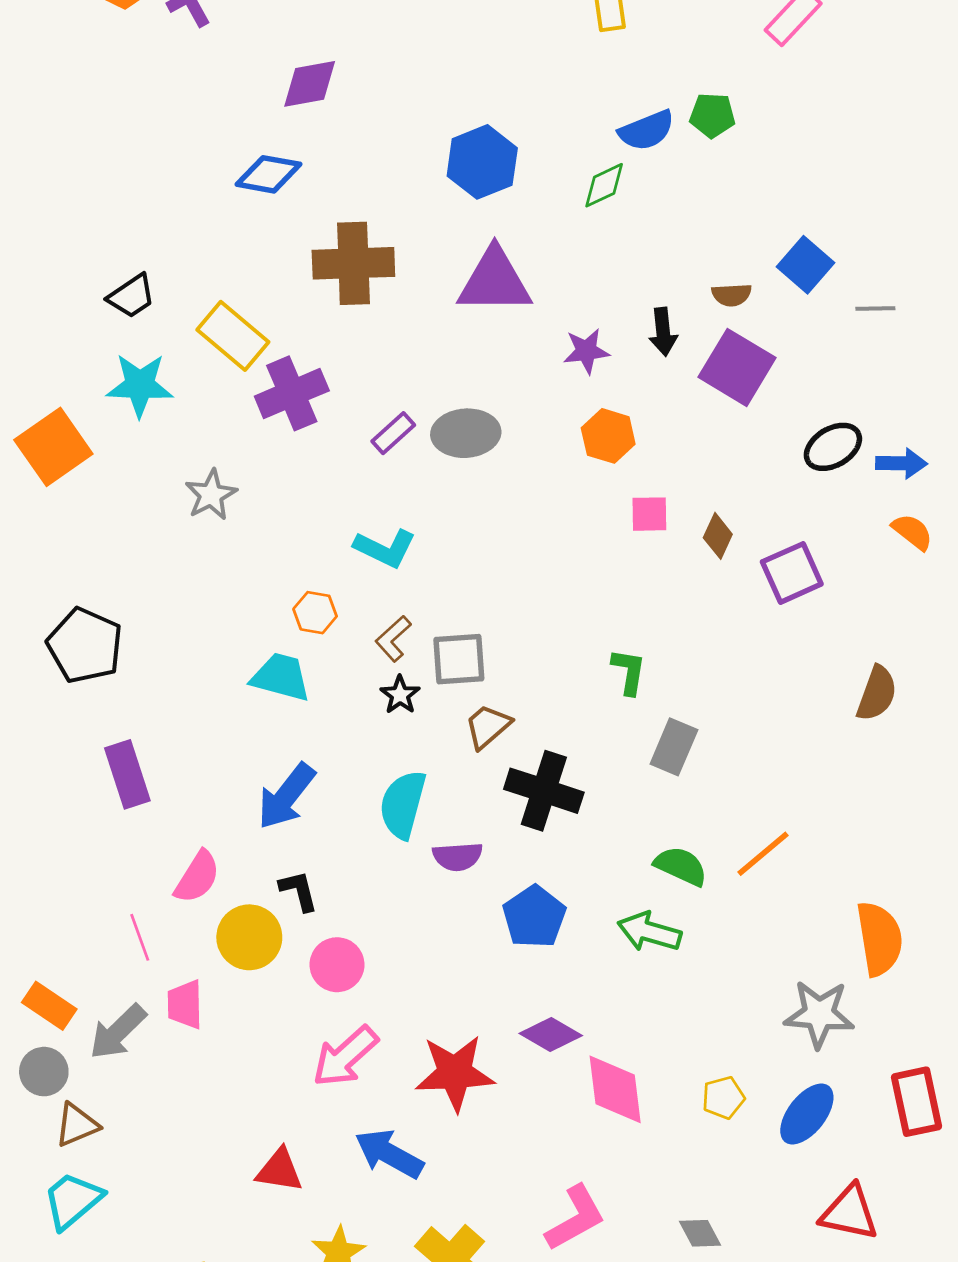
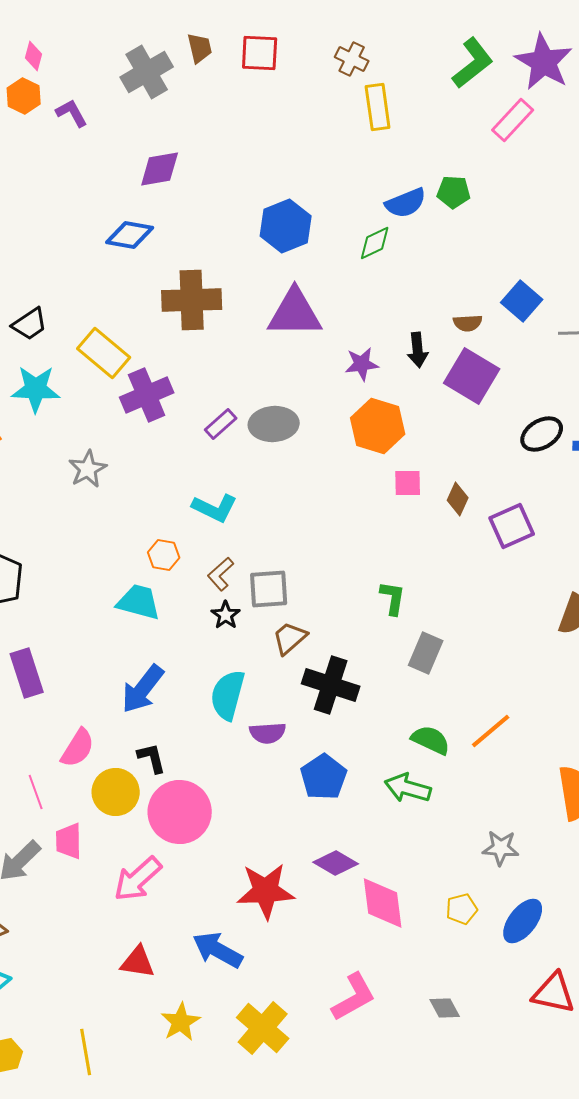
orange hexagon: (608, 436) -> (378, 426), size x1.4
pink circle: (337, 965) -> (180, 812), size x1.6
gray star: (819, 1014) -> (501, 848), moved, size x0.7
pink arrow: (345, 1056) -> (138, 879), moved

